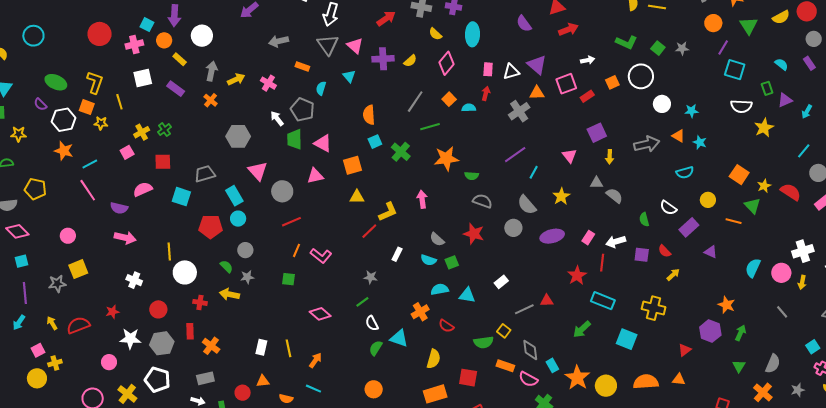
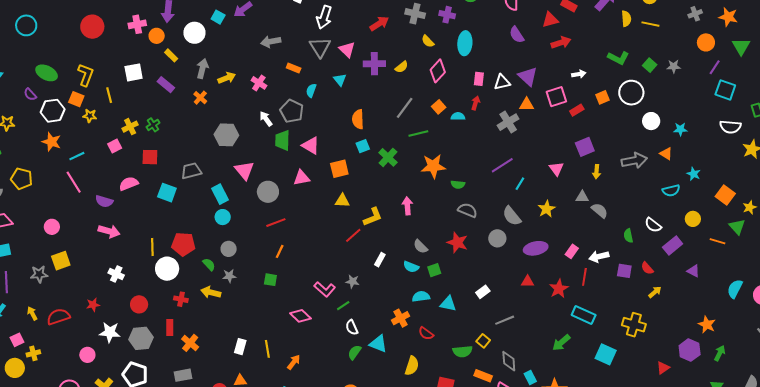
cyan square: (147, 25) -> (218, 17), moved
pink cross: (134, 45) -> (137, 24), moved
cyan star: (700, 142) -> (694, 174), moved
red pentagon: (211, 227) -> (183, 244), moved
pink L-shape: (321, 256) -> (325, 289), moved
red triangle: (547, 301) -> (528, 282), moved

